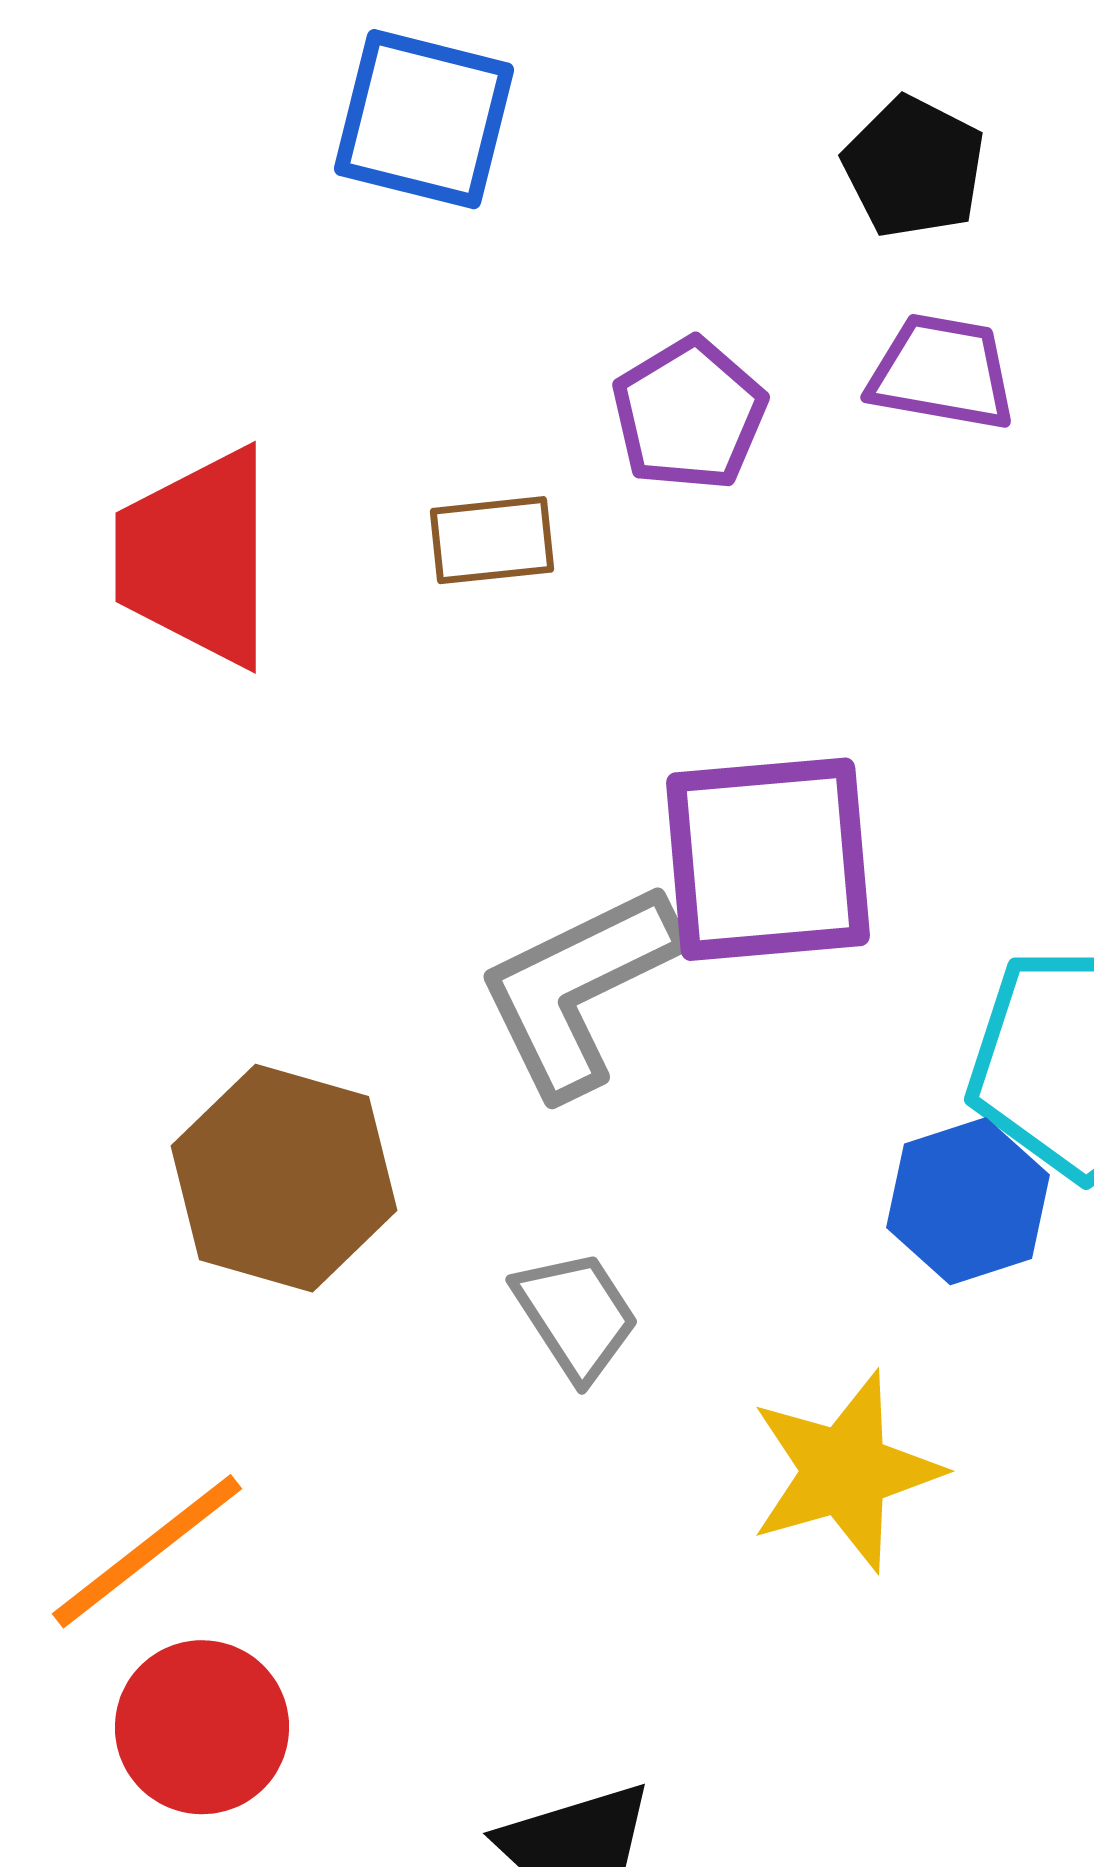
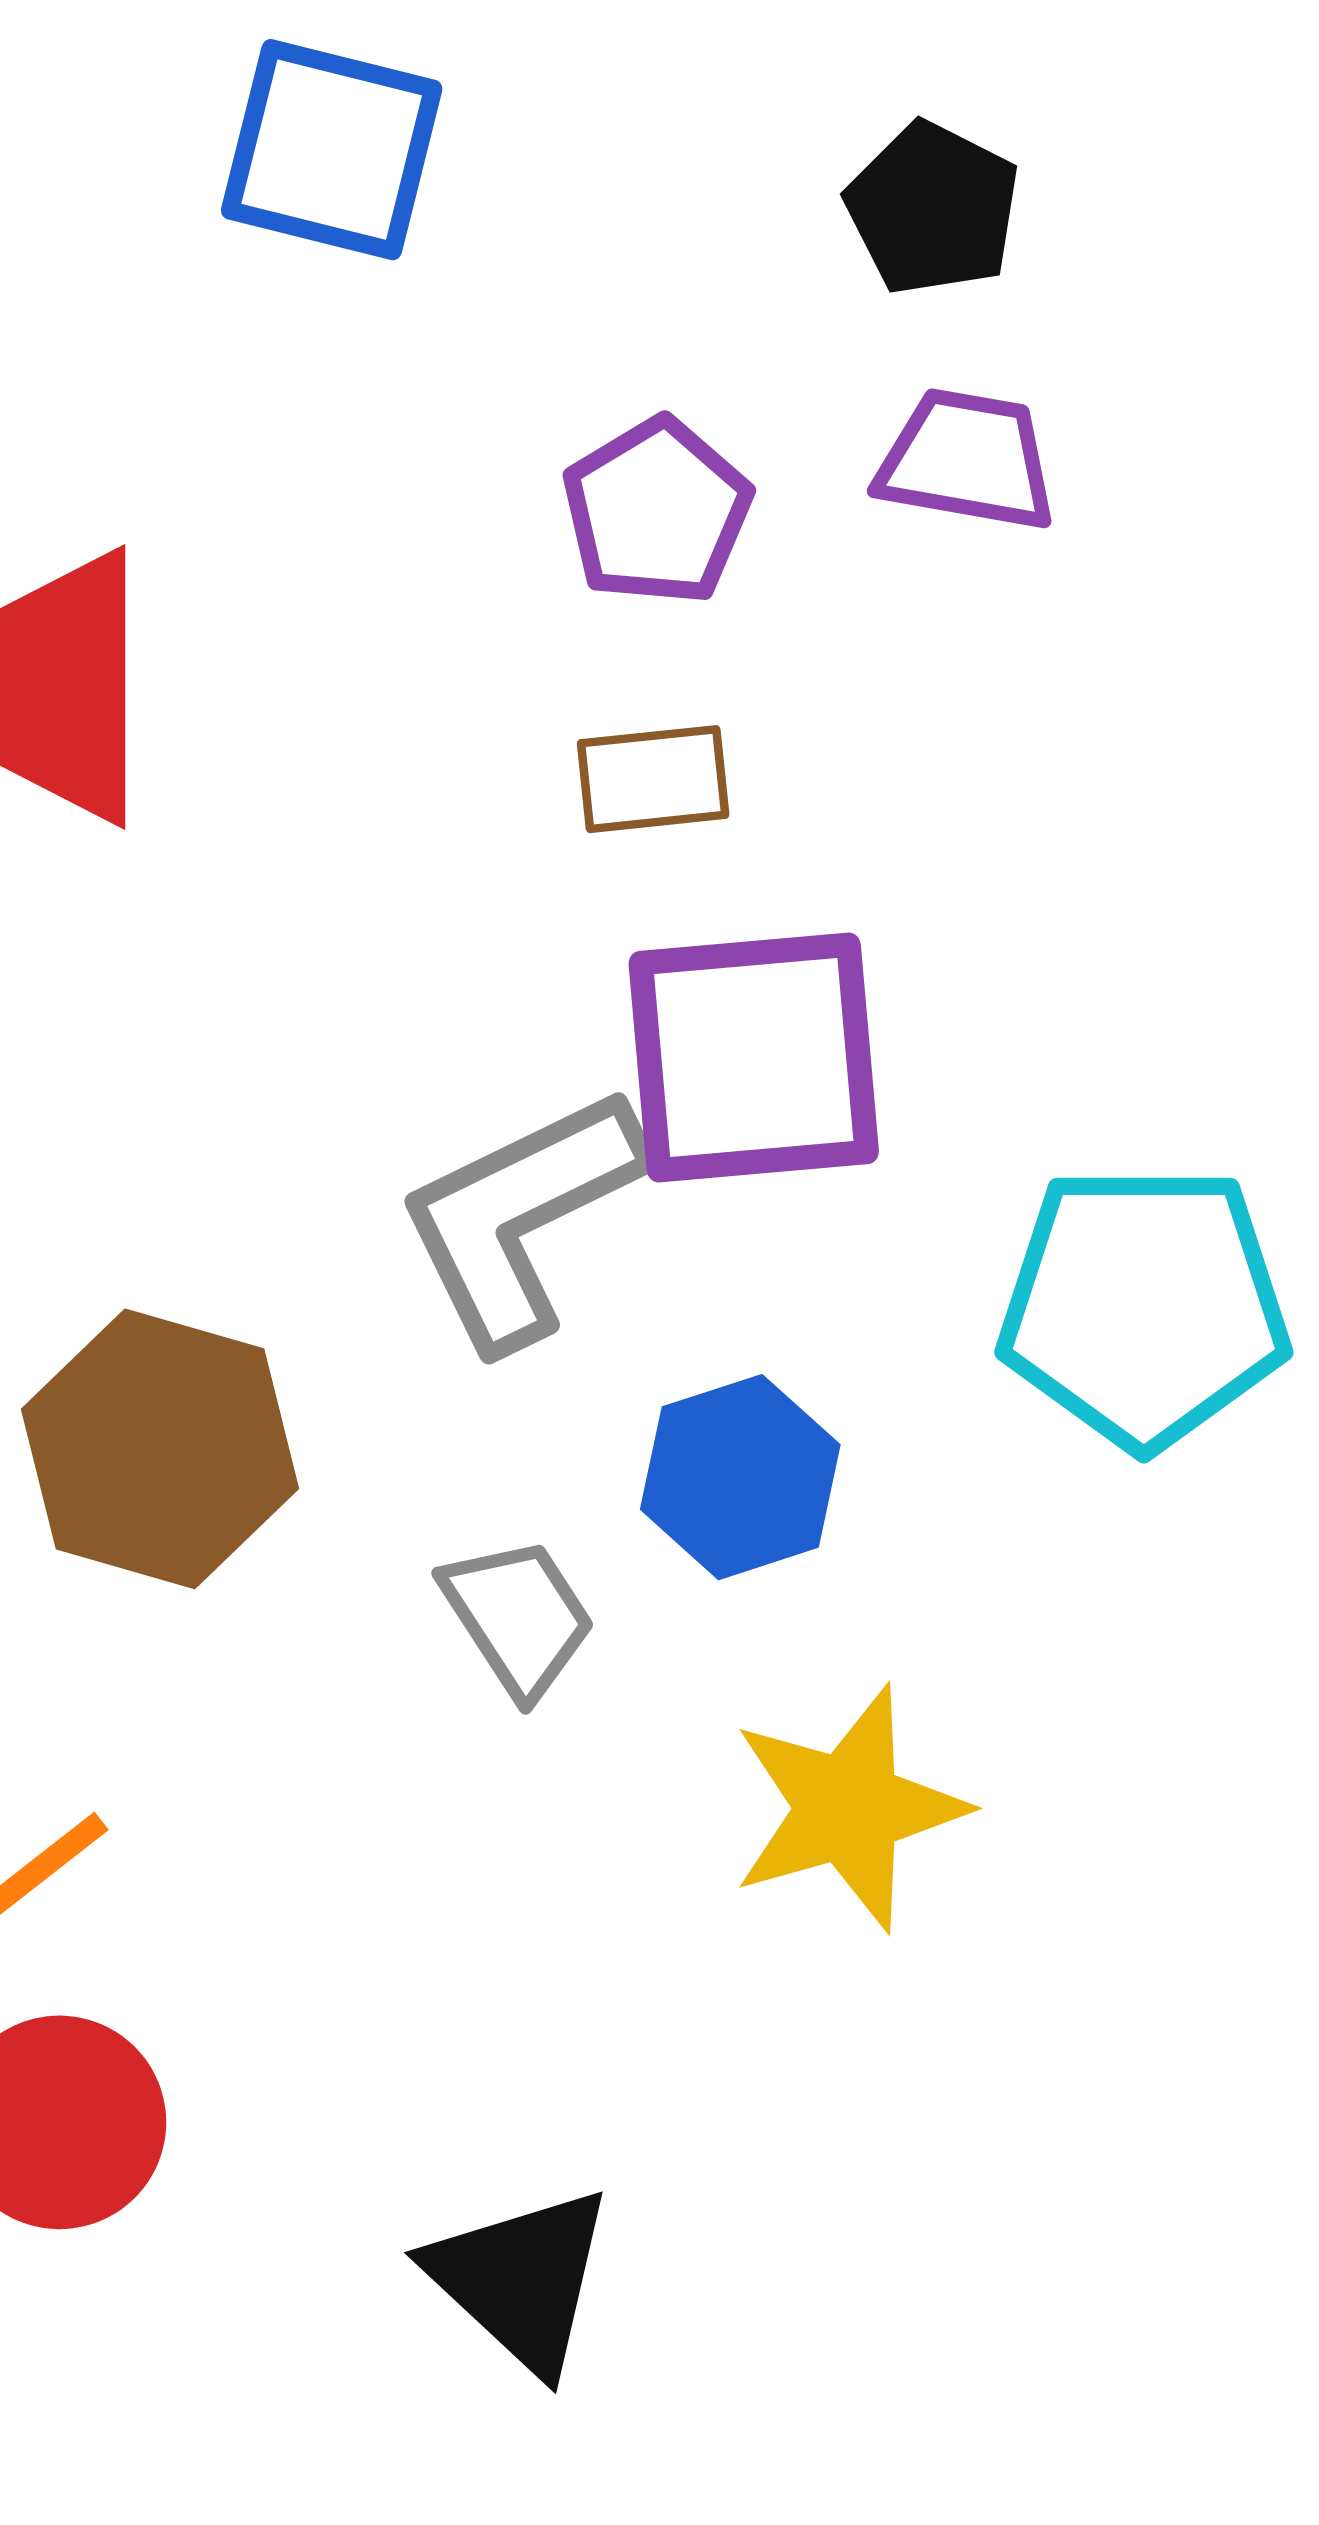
brown rectangle: (492, 540) -> (653, 779), moved
blue hexagon: (968, 1201) -> (740, 1477), moved

